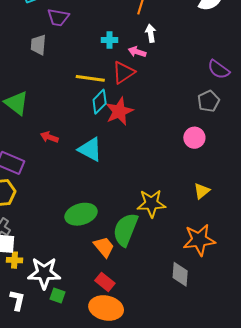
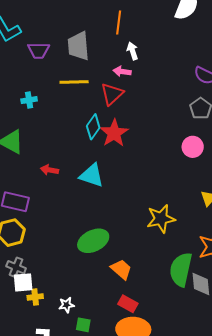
cyan cross: (109, 40) -> (29, 100), moved
gray trapezoid: (38, 45) -> (78, 46), moved, size x1.4
yellow line: (90, 78) -> (74, 82), moved
green semicircle: (126, 230) -> (181, 269), moved
white star: (44, 273) -> (66, 305), size x0.5

